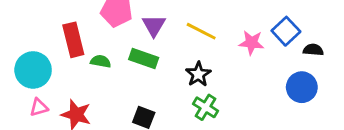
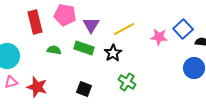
yellow line: (201, 31) -> (124, 29), turned -55
red rectangle: (73, 40) -> (35, 22), moved
black star: (198, 74) -> (113, 53), moved

